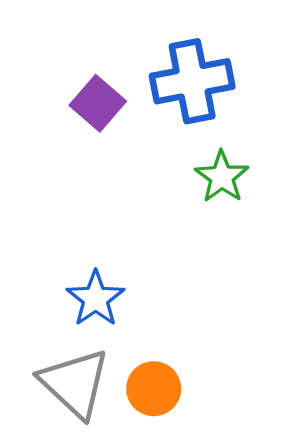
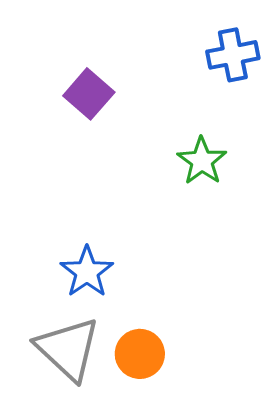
blue cross: (192, 81) -> (233, 55), moved, size x0.7

